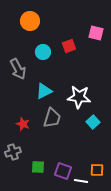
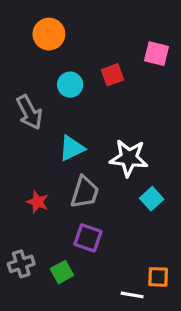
gray cross: (13, 152) -> (21, 264), moved
green square: (38, 167) -> (62, 272), turned -32
purple square: (63, 171) -> (88, 238), moved

